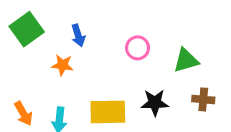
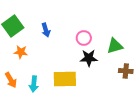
orange star: (63, 65) -> (21, 52), moved
black star: (155, 103) -> (89, 58), moved

